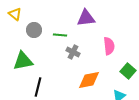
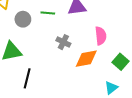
green line: (60, 35) -> (48, 13), moved
orange diamond: (89, 80) -> (86, 59), moved

